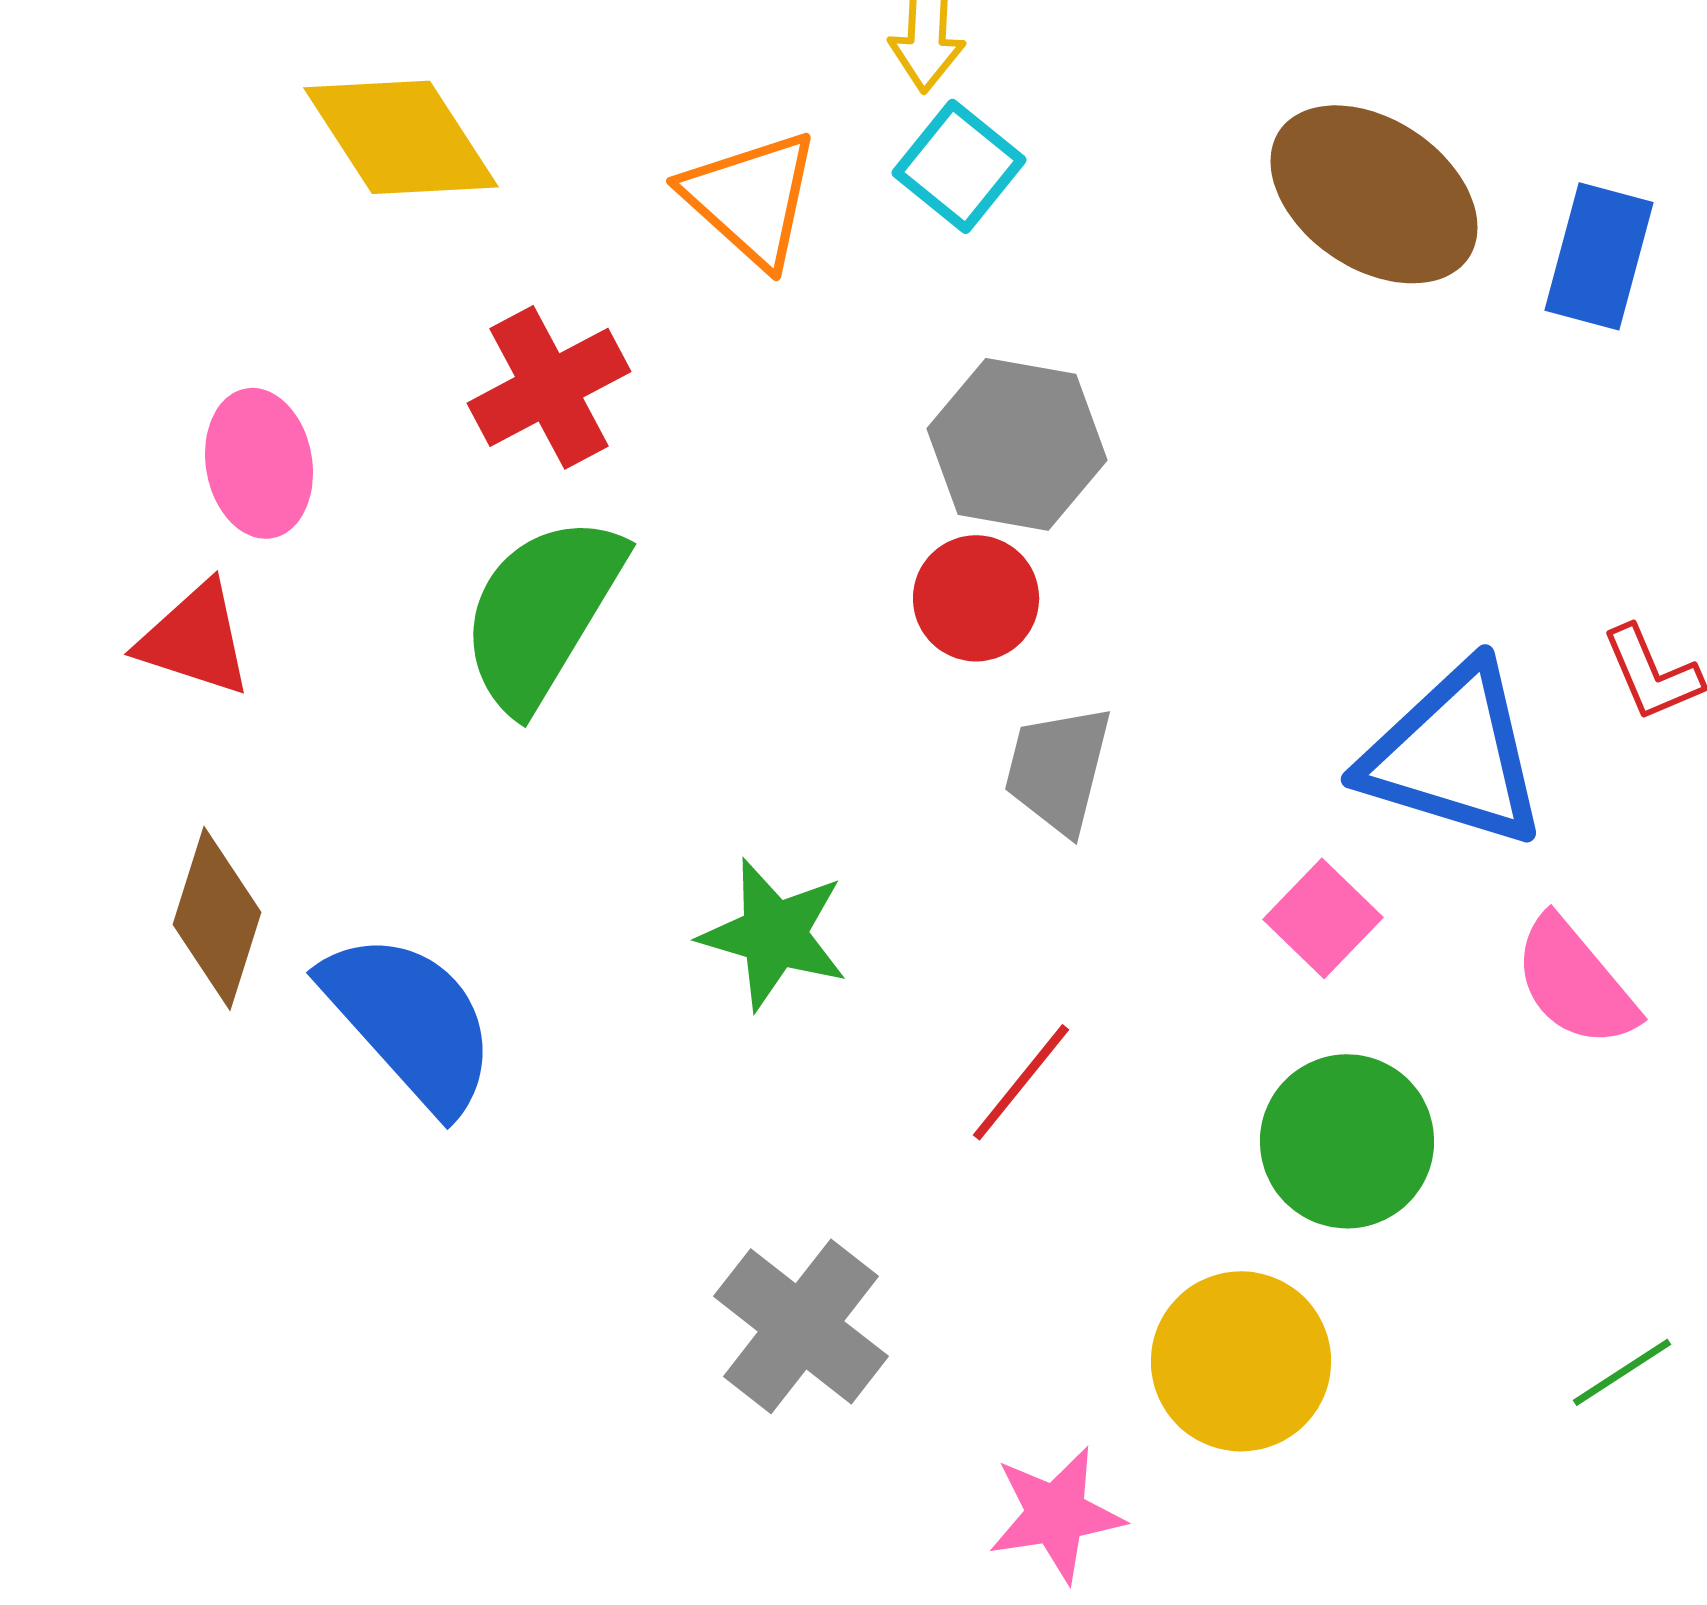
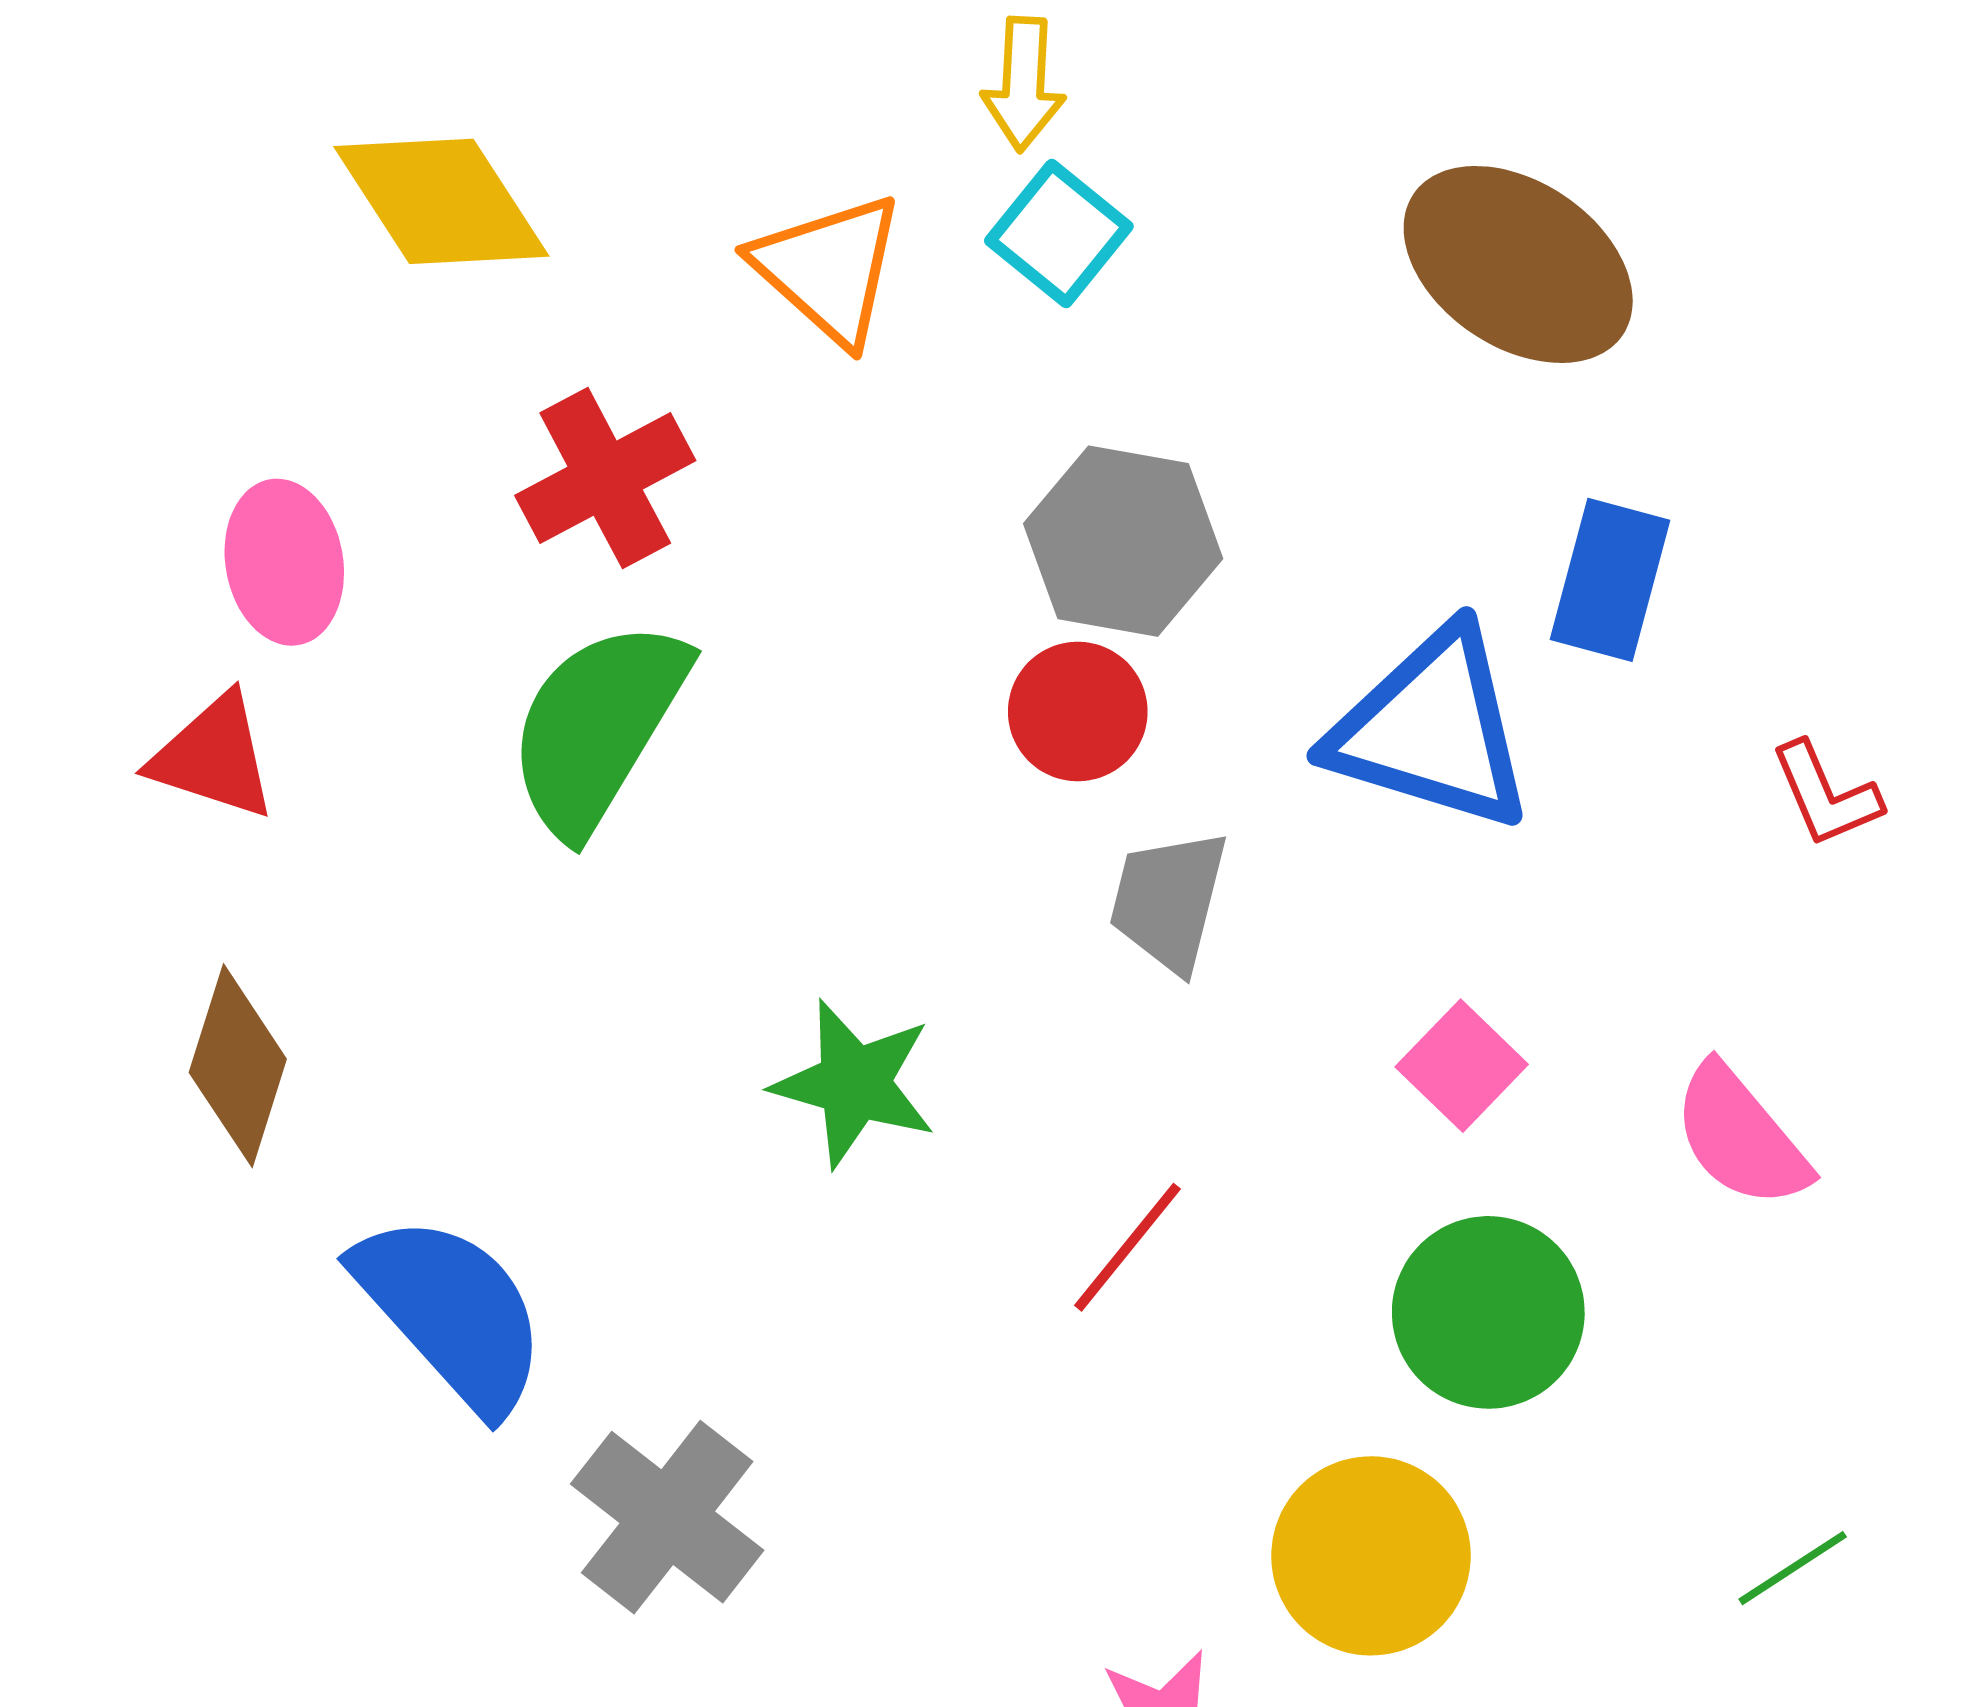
blue rectangle: (1599, 256) -> (1610, 580), moved
blue triangle: (1454, 755) -> (1432, 729), moved
blue semicircle: (410, 1021) -> (451, 1312), moved
gray cross: (801, 1326) -> (667, 1517), moved

